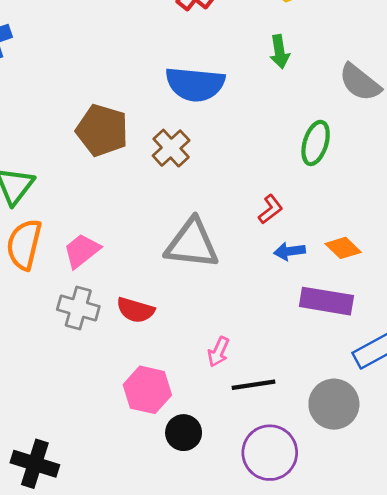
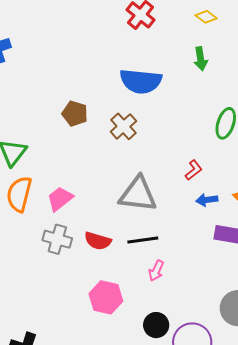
brown pentagon: (102, 130) -> (75, 114), size x0.7
black line: (254, 385) -> (143, 240), moved
black circle: (184, 433) -> (156, 325), moved

